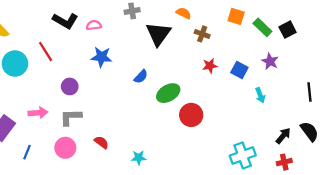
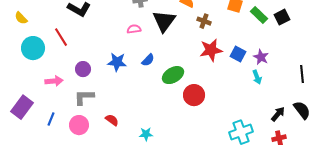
pink semicircle: (94, 25) -> (134, 29), moved
blue star: (101, 57) -> (117, 62), moved
purple star: (270, 61) -> (261, 57), moved
red star: (210, 66) -> (211, 50), size x1.6
pink arrow: (38, 113) -> (54, 81), moved
blue line: (27, 152) -> (51, 119), moved

